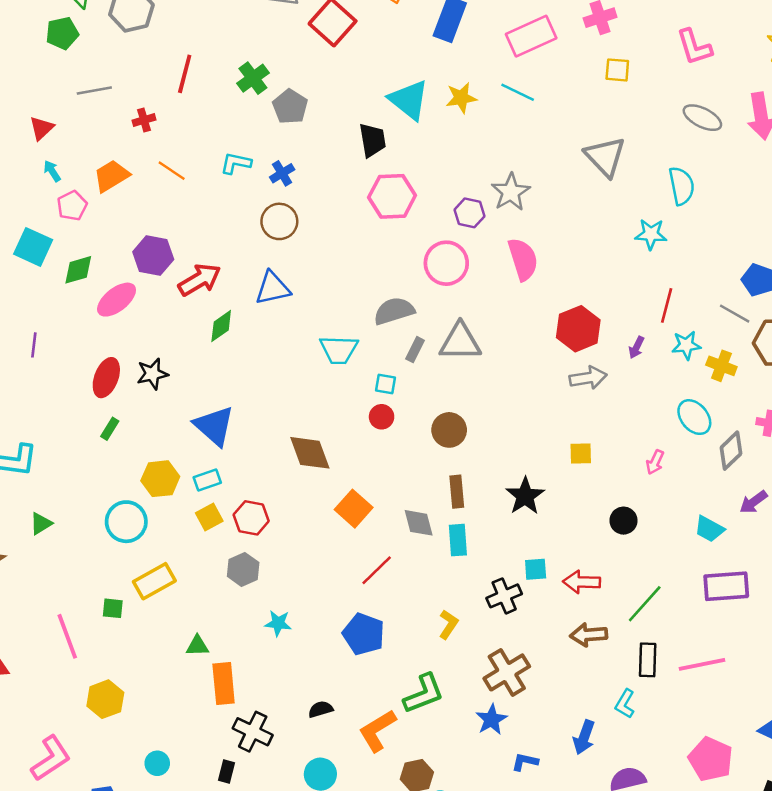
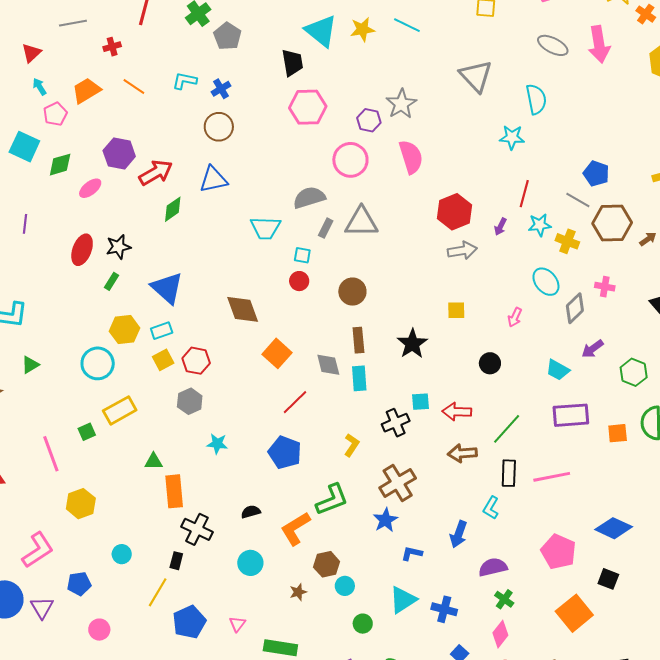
pink ellipse: (117, 300) -> (90, 188), size x0.7
green rectangle: (110, 429) -> (111, 281), moved
green square: (113, 608) -> (87, 432), turned -30

